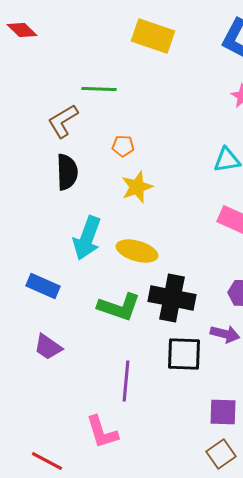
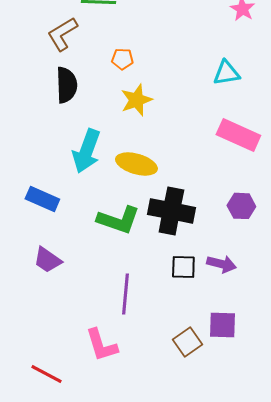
purple arrow: (225, 334) -> (221, 264), moved
black square: (184, 354) -> (183, 267), size x0.7
brown square: (221, 454) -> (187, 342), moved

